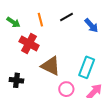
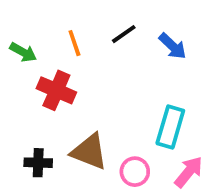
brown triangle: (51, 66) -> (89, 152), moved

